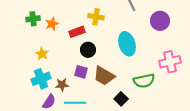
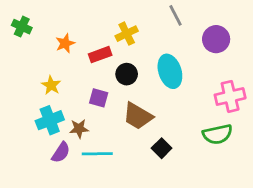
yellow cross: (96, 17) -> (127, 34), turned -35
green cross: (33, 19) -> (22, 27), moved, turned 32
black circle: (88, 50) -> (127, 74), moved
purple square: (81, 72) -> (99, 98), moved
green semicircle: (144, 81) -> (217, 134), moved

